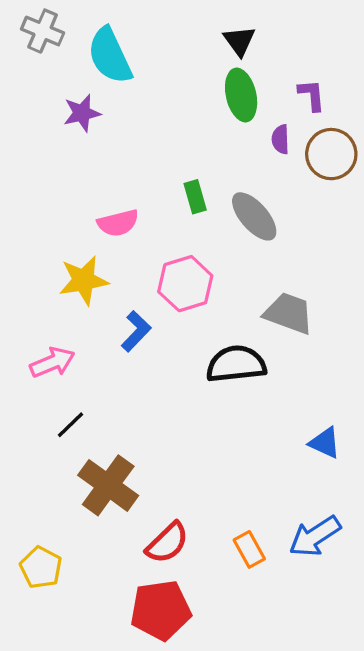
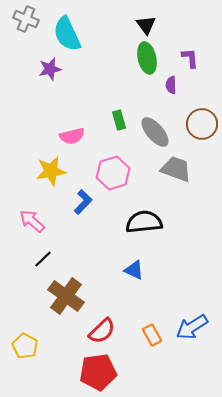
brown circle: (331, 154) -> (202, 124), moved
gray trapezoid: (289, 313) -> (176, 169), moved
pink arrow: (52, 362) -> (32, 221), turned -116
blue triangle: (325, 443) -> (134, 270), moved

